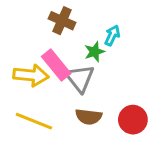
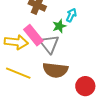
brown semicircle: (89, 117) -> (55, 70), size x1.4
red circle: (133, 120) -> (85, 86), moved

